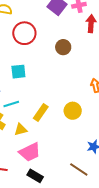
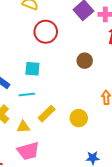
brown circle: (63, 47) -> (85, 61), moved
cyan line: (11, 104) -> (27, 95), moved

